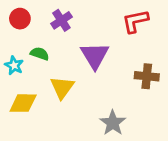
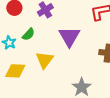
green semicircle: (40, 54) -> (28, 34), turned 112

